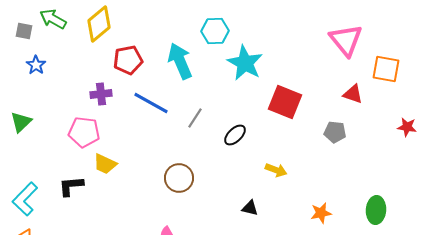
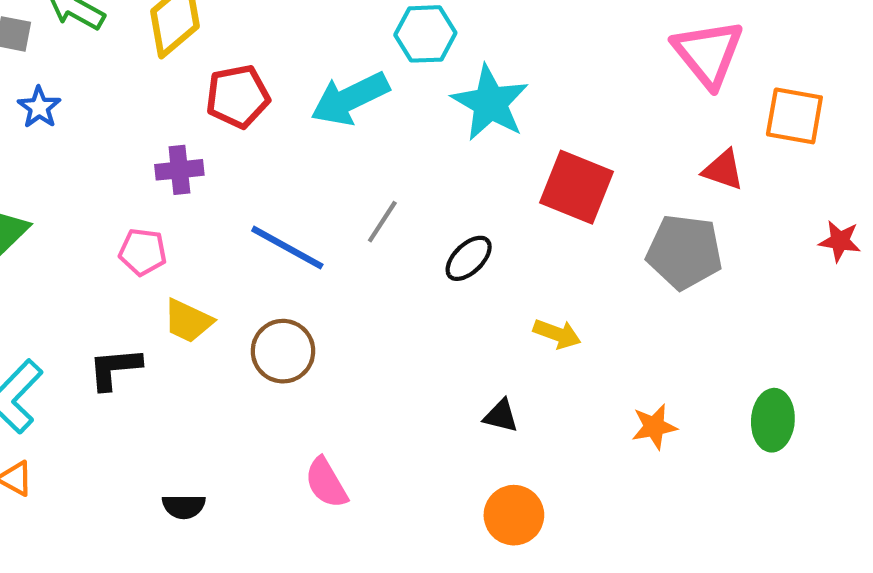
cyan arrow: (180, 61) -> (350, 99), turned -93
blue line: (151, 103) -> (287, 248), moved
pink pentagon: (84, 132) -> (143, 252), size x0.7
gray pentagon: (335, 132) -> (684, 252), size x1.6
brown circle: (179, 178) -> (283, 351), moved

